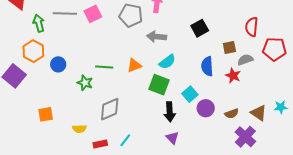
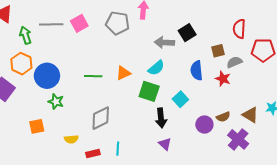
gray arrow: (157, 37) -> (164, 43), moved
blue circle: (58, 64) -> (47, 76), size x1.6
green star: (85, 83) -> (56, 102), moved
purple circle: (206, 108) -> (204, 125), moved
cyan line: (125, 140) -> (118, 149), turned -32

